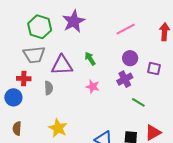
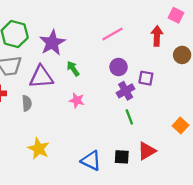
purple star: (74, 21) -> (52, 43), moved
purple cross: (125, 79) -> (126, 91), moved
green line: (138, 102) -> (129, 117), turned 40

